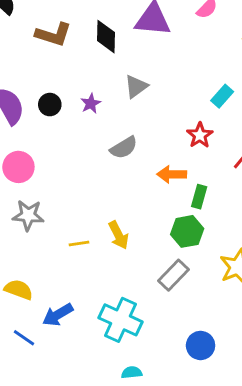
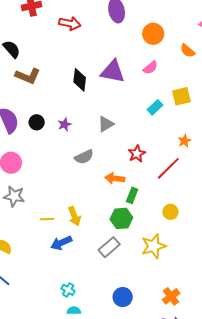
brown L-shape: (53, 35) -> (28, 76), moved
gray triangle: (136, 86) -> (106, 124), moved
cyan rectangle: (222, 96) -> (155, 107), moved
blue arrow: (58, 315) -> (61, 243), moved
cyan cross: (121, 320) -> (68, 290), moved, size x0.5

